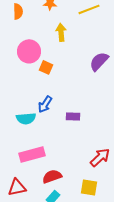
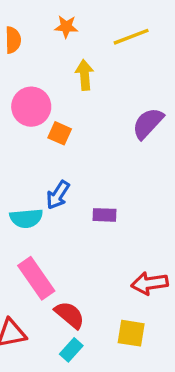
pink rectangle: (32, 154) -> (36, 278), turned 70
red arrow: (100, 157) -> (150, 283), turned -145
red semicircle: (52, 176) -> (70, 315), turned 60

